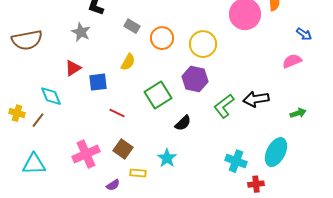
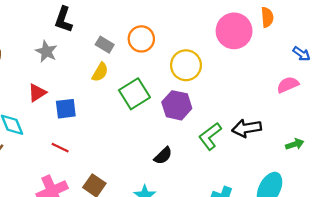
orange circle: (162, 38) -> (141, 39), moved
yellow semicircle: (128, 62) -> (100, 72), moved
green square: (158, 95) -> (134, 94), moved
red line: (117, 113) -> (60, 148), moved

